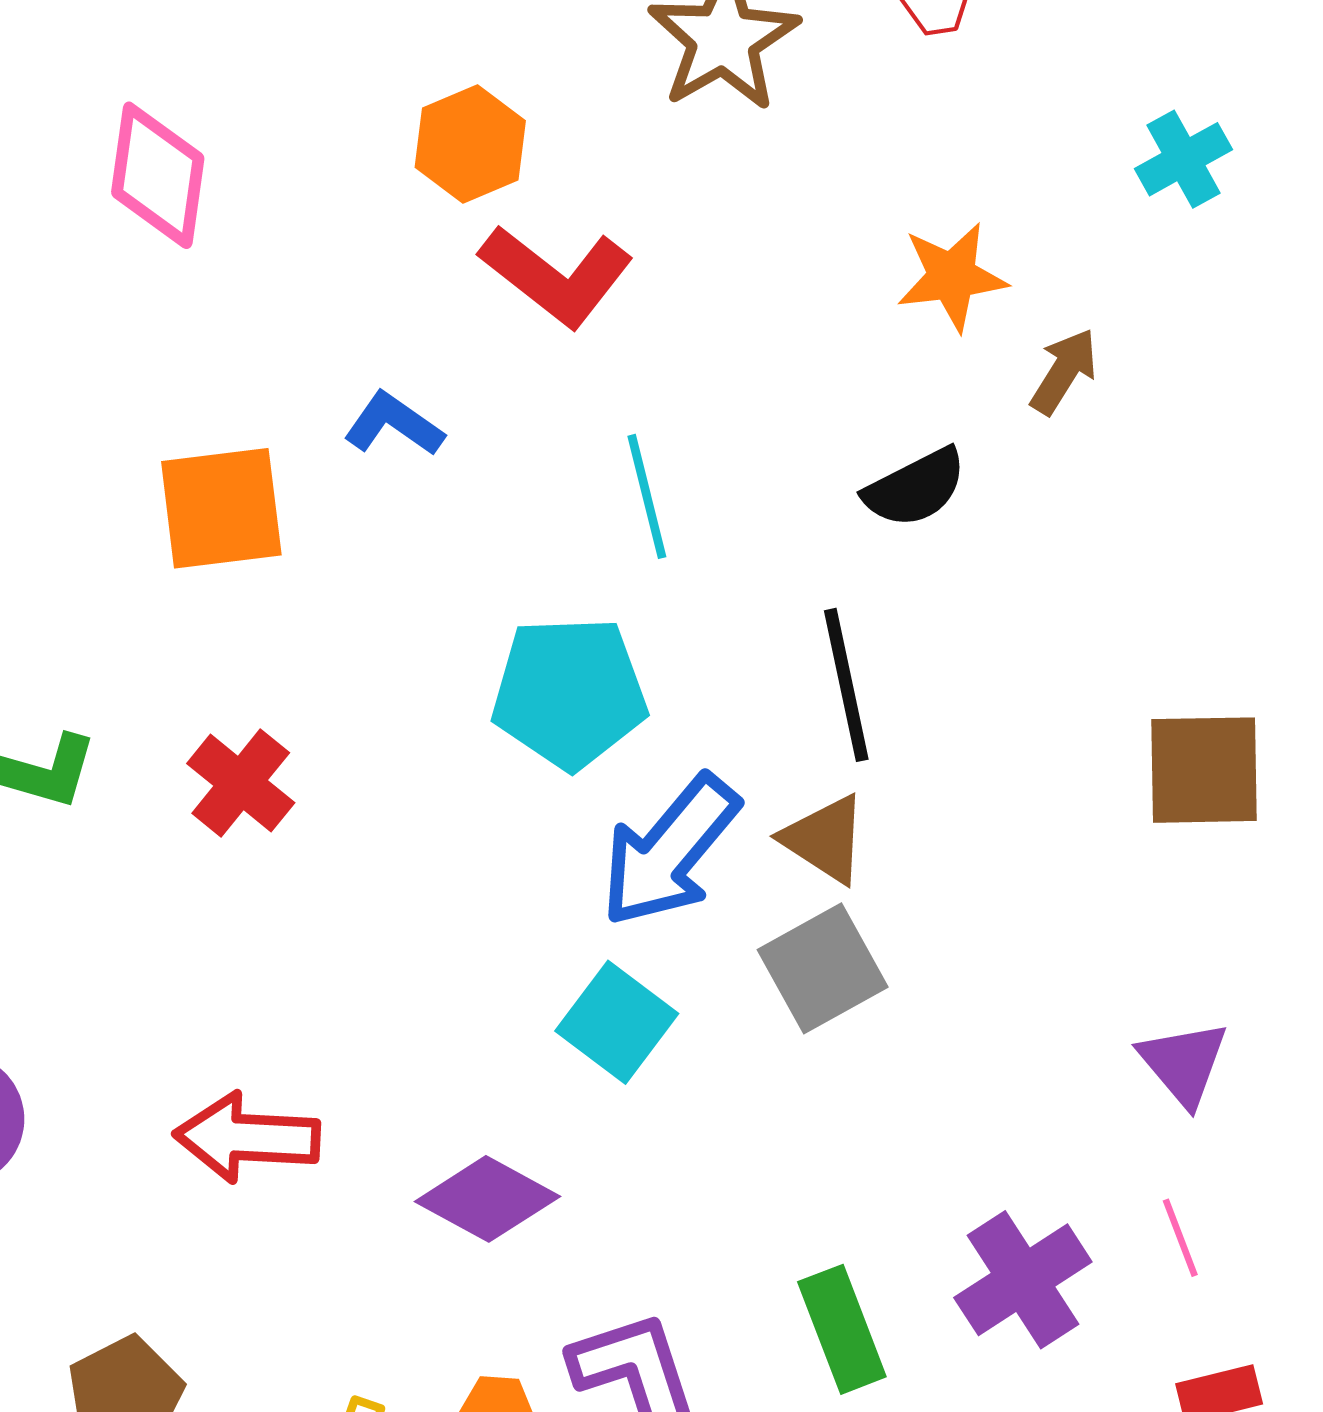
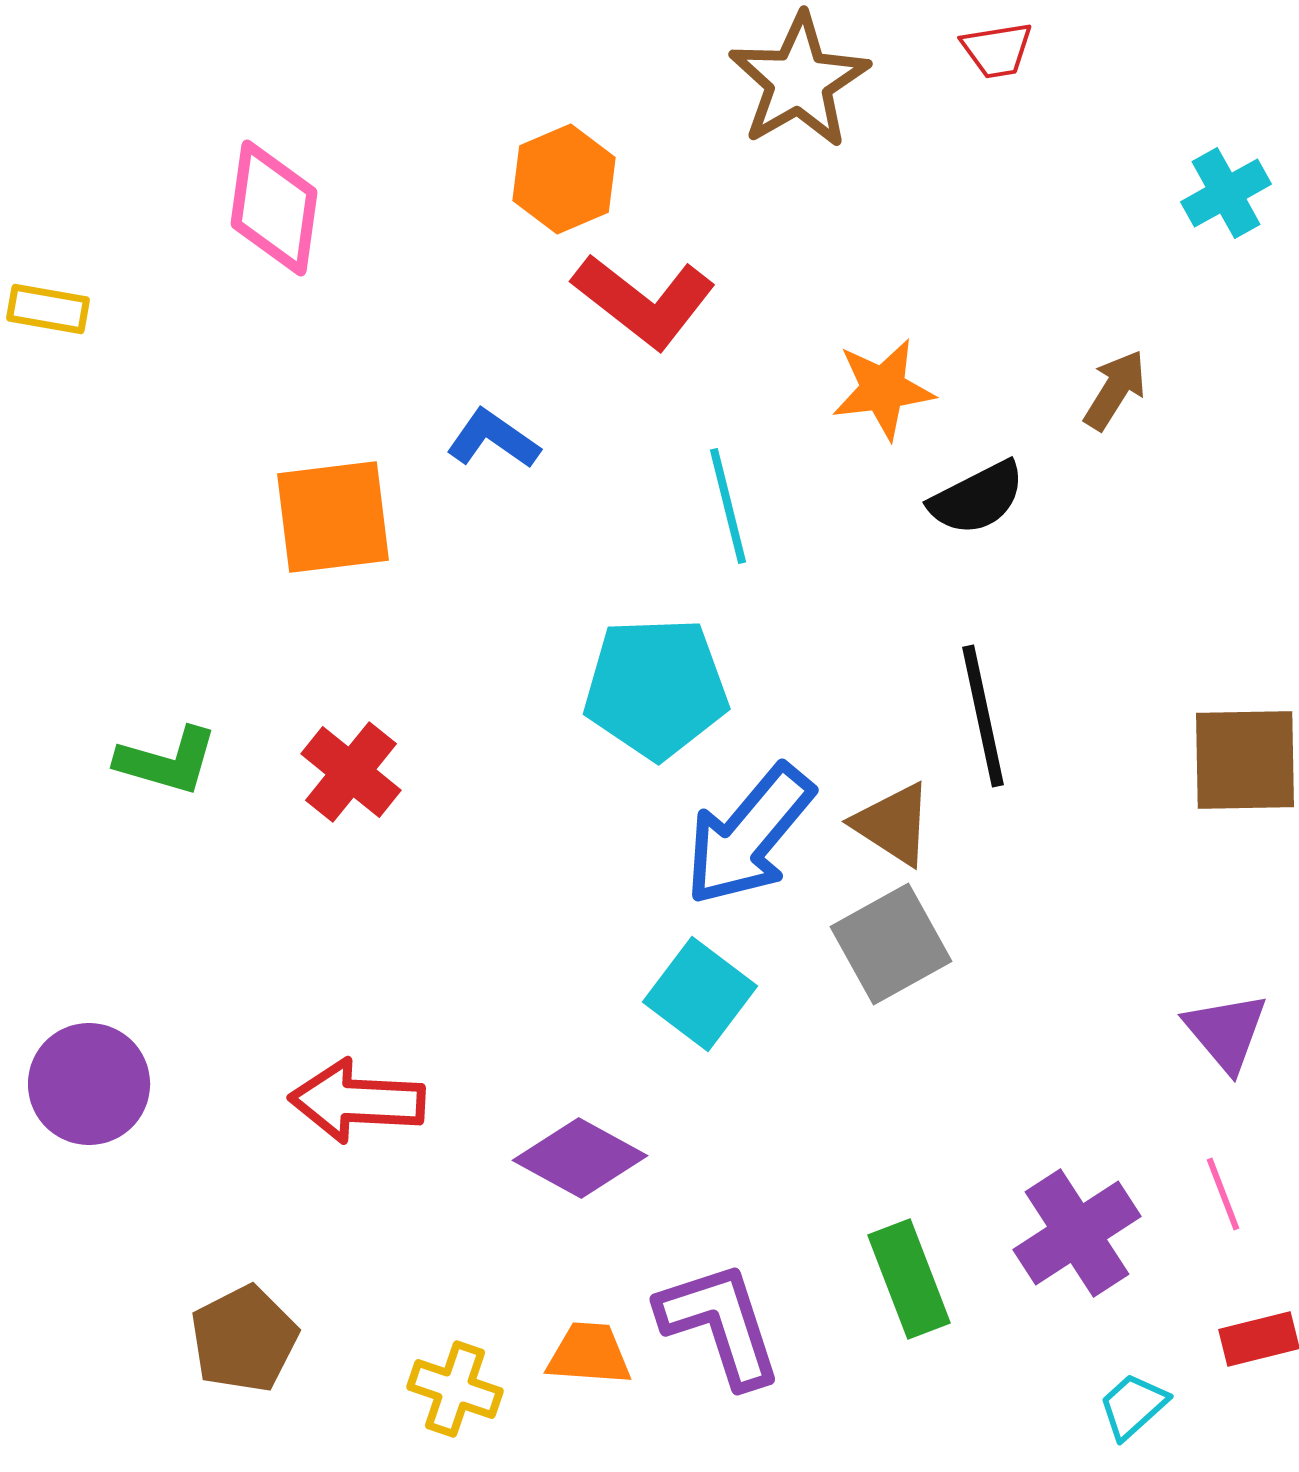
orange star: (952, 277) -> (883, 389), moved
black line: (846, 685) -> (983, 716), moved

